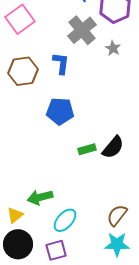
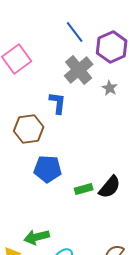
brown hexagon: (23, 71) -> (29, 129), moved
blue pentagon: (60, 111) -> (48, 169), moved

